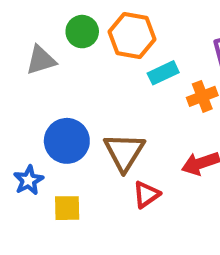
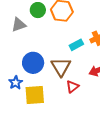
cyan rectangle: (163, 73) -> (76, 45), moved
yellow square: (67, 208) -> (35, 95), size x1.5

